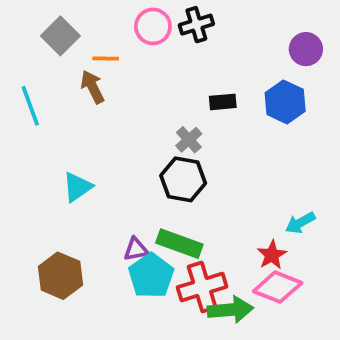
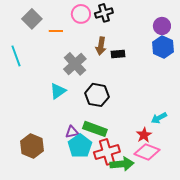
brown arrow: (93, 87) -> (101, 46), moved, turned -144
blue hexagon: (285, 102) -> (163, 47), moved
gray cross: (189, 140) -> (75, 64), moved, size x1.6
cyan triangle: (77, 187) -> (58, 91), moved

